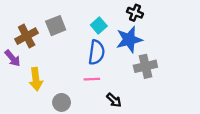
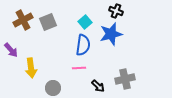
brown cross: (27, 36) -> (23, 20), moved
gray cross: (145, 66) -> (125, 79), moved

